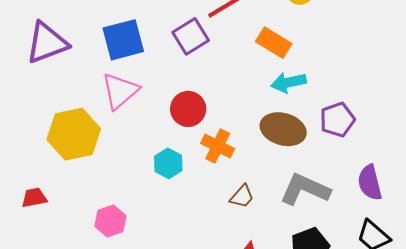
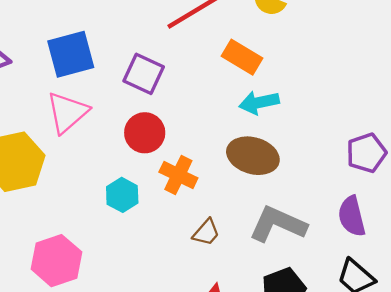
purple square: (191, 36) -> (144, 74), moved, turned -33
purple pentagon: (337, 120) -> (366, 153), moved
pink hexagon: (110, 221) -> (56, 261), size x1.4

